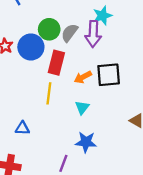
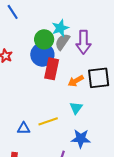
cyan star: (102, 16) -> (60, 28), moved
blue circle: (31, 47) -> (42, 55), moved
yellow line: (49, 93) -> (48, 121), moved, turned 66

